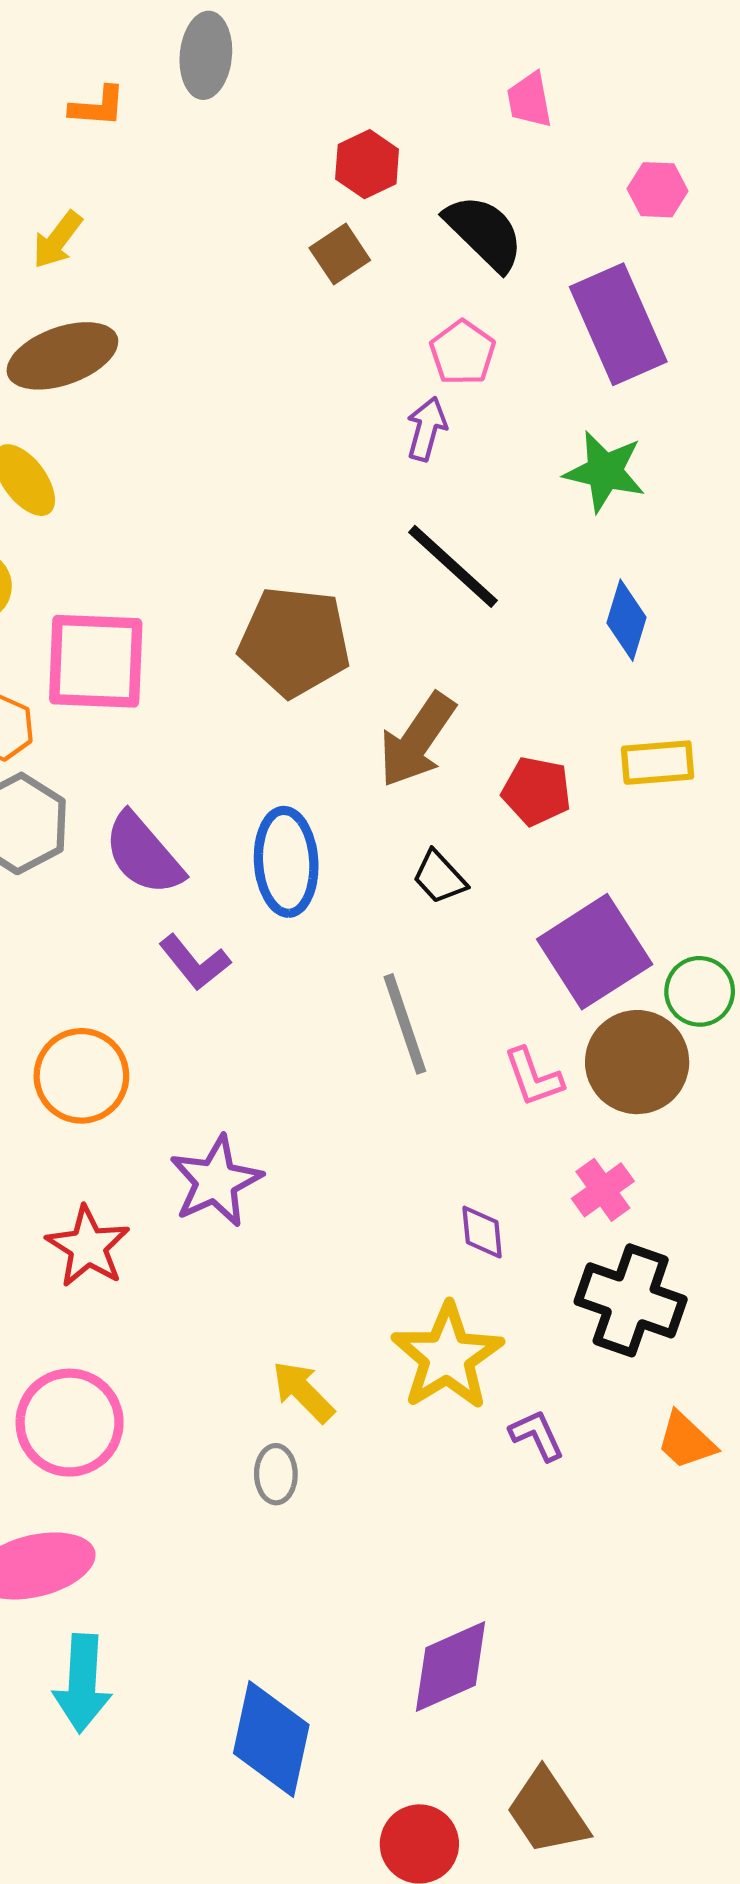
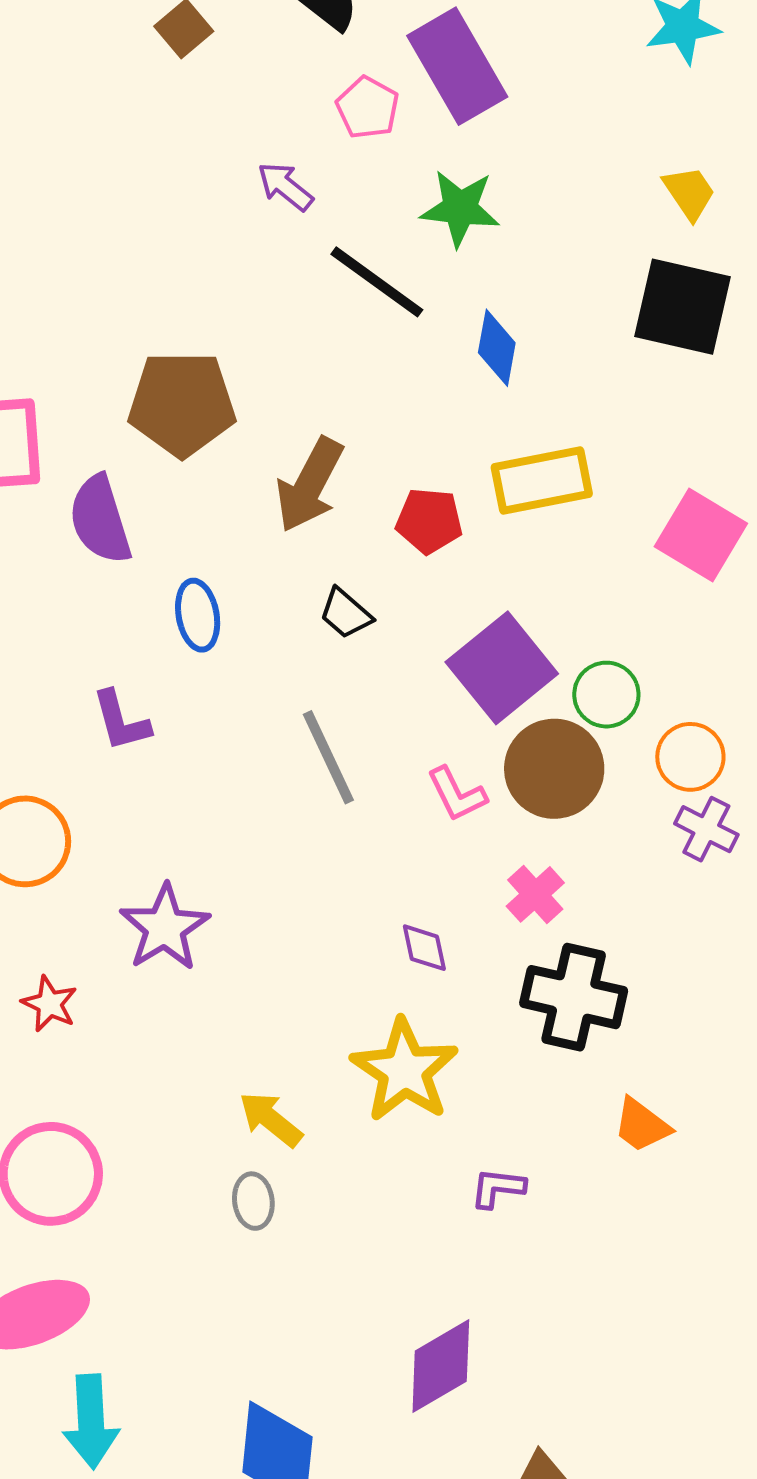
pink pentagon: (463, 353) -> (368, 108), moved
purple arrow: (427, 429) -> (285, 186), turned -60
black line: (453, 566) -> (377, 282), moved
yellow rectangle: (658, 763) -> (542, 481), size x1.4
purple semicircle: (143, 854) -> (100, 520), moved, turned 30
blue ellipse: (286, 862) -> (198, 615), size x0.7
purple L-shape: (195, 962) -> (121, 721), turned 30
red star: (88, 1247) -> (49, 1004), size x0.7
purple L-shape: (537, 1435) -> (498, 1188), moved, turned -52

